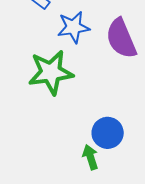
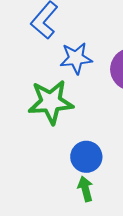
blue circle: (108, 133) -> (86, 157), moved

